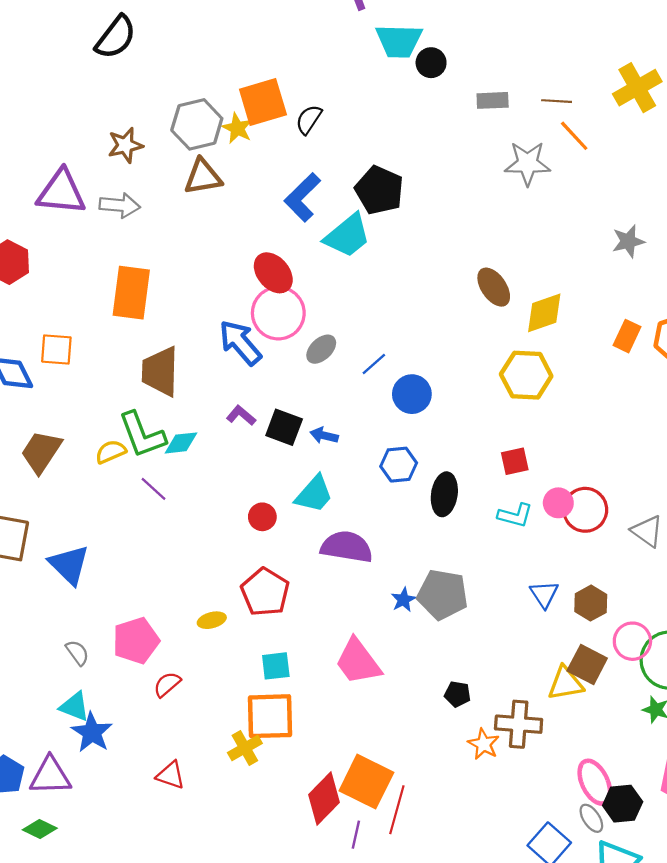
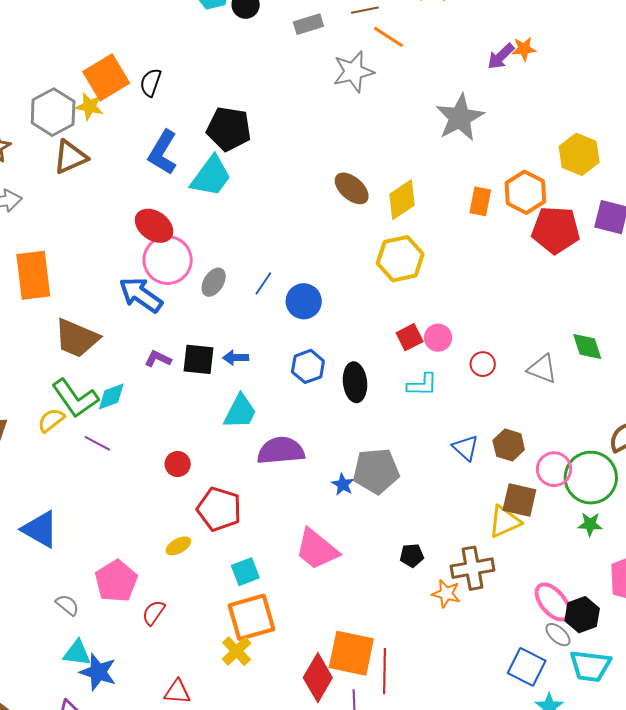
gray star: (628, 241) -> (460, 118), size x1.6
brown trapezoid: (160, 371) -> (77, 338), turned -54
pink circle: (558, 503) -> (438, 338), moved
red circle: (585, 510) -> (483, 364), size x0.6
red circle: (262, 517) -> (178, 464), moved

